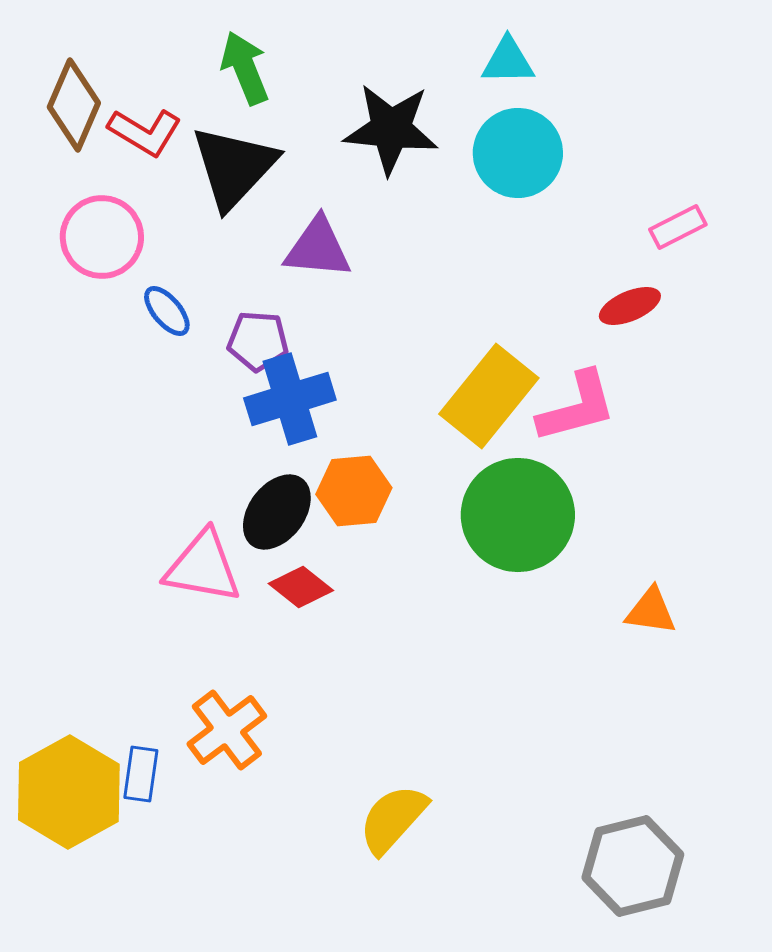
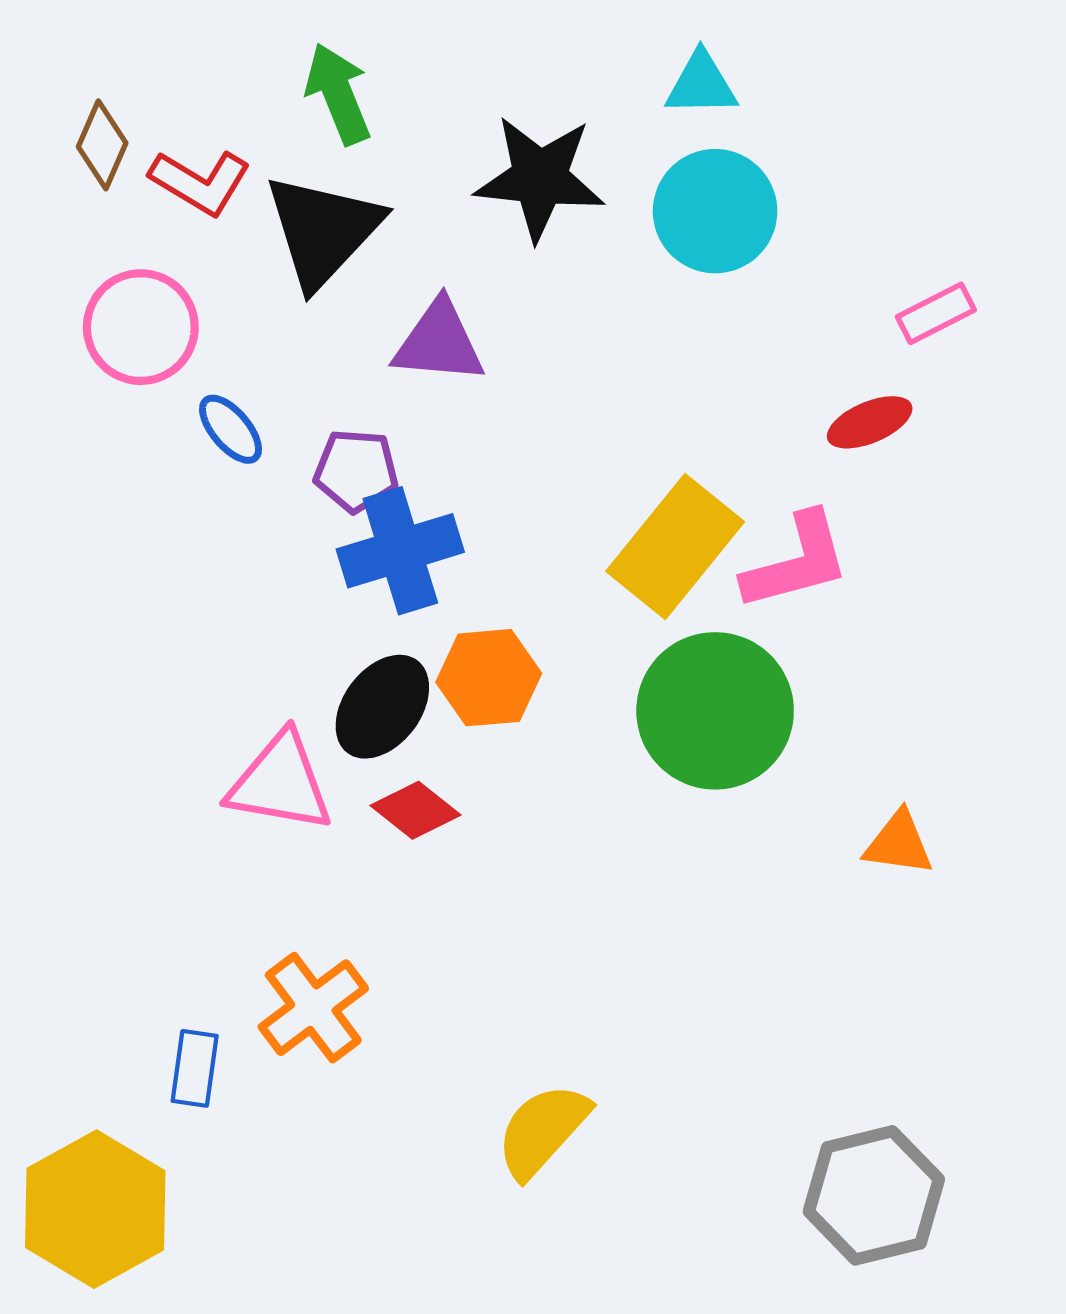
brown diamond: (74, 105) -> (102, 145), size x0.7
yellow hexagon: (69, 792) -> (95, 1209), moved

